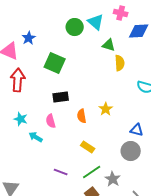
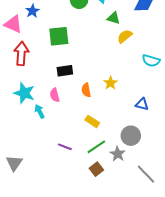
green square: (55, 63) -> (59, 36), turned -30
yellow semicircle: (120, 63) -> (125, 36), turned -126
cyan star: (21, 119) -> (24, 93), size x1.5
cyan arrow: (36, 137) -> (40, 111), turned 32
gray circle: (131, 151) -> (131, 136), moved

